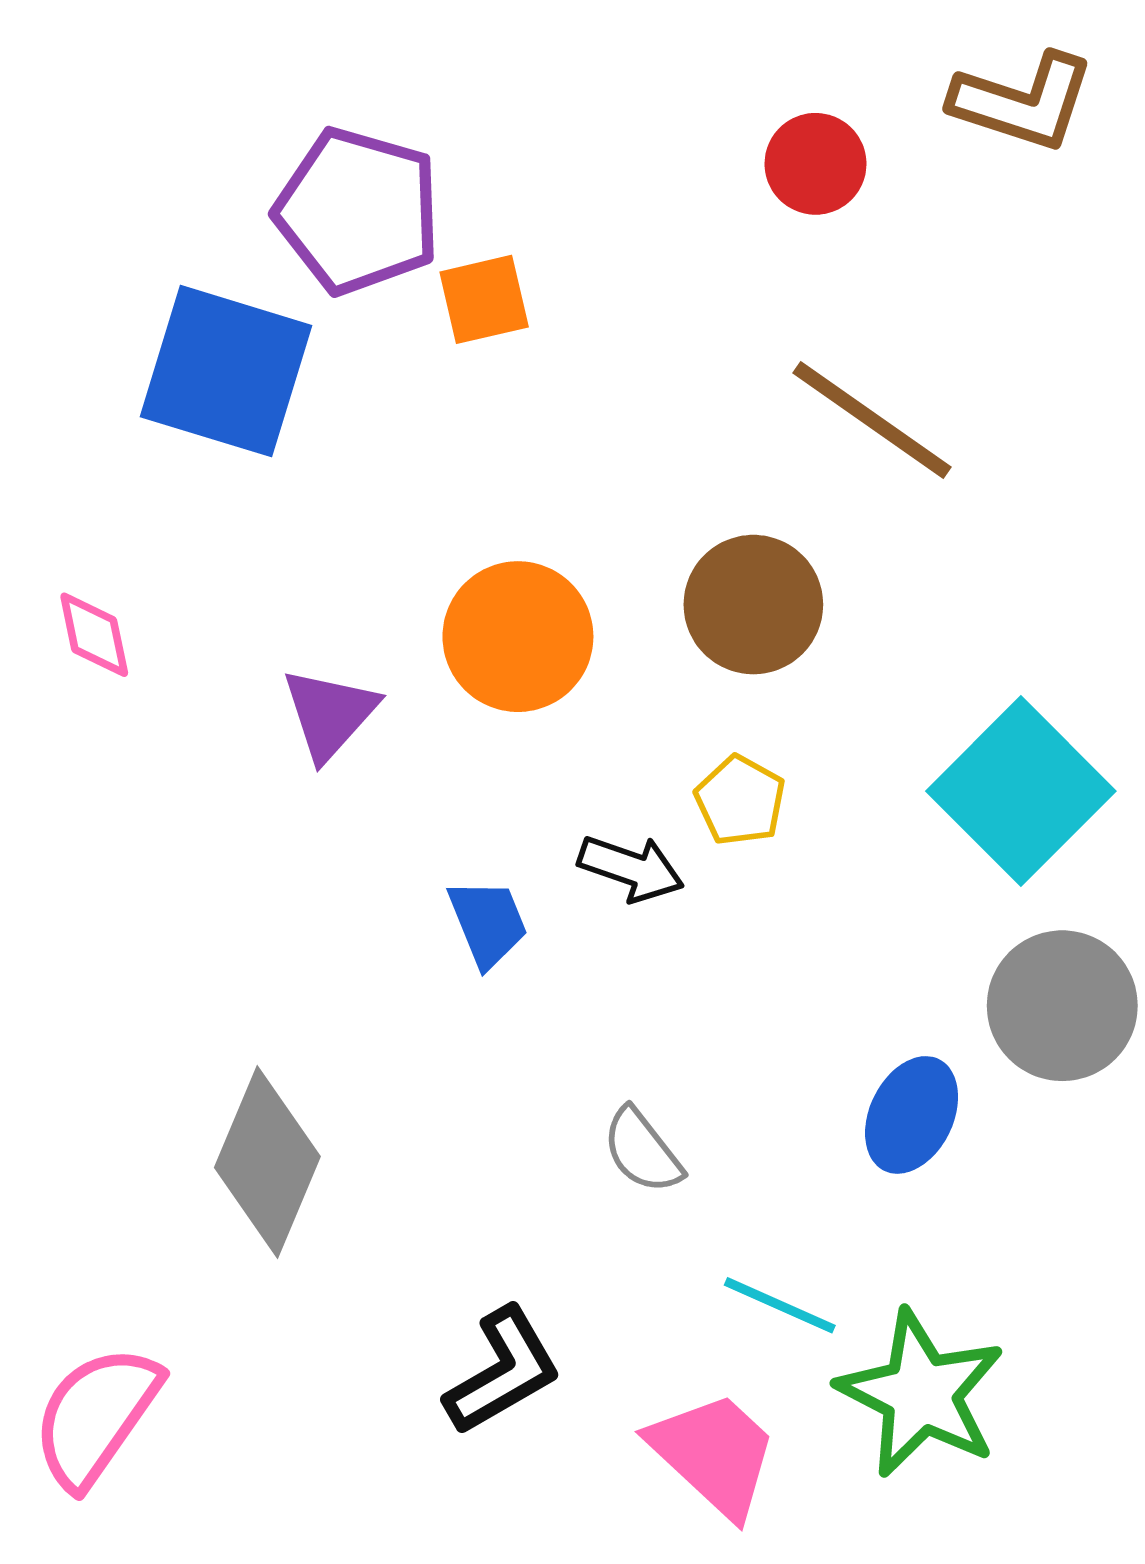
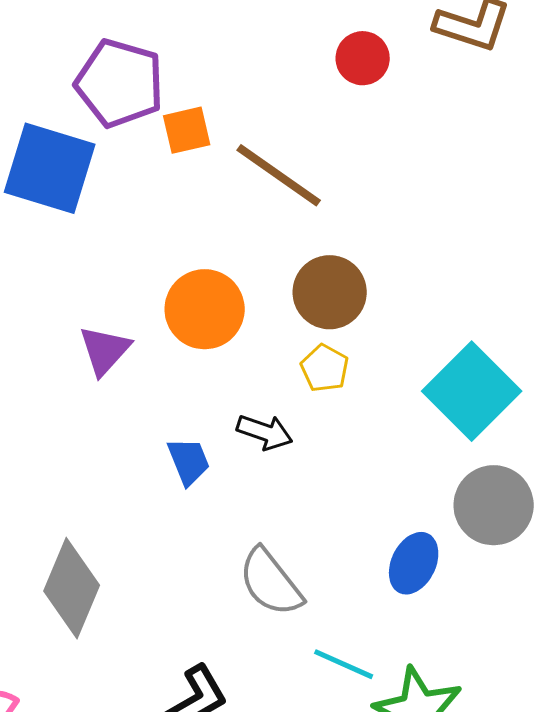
brown line: (872, 420) -> (279, 175), moved
yellow pentagon: (740, 800) -> (325, 368), moved
gray semicircle: (642, 1151) -> (271, 582), size x1.5

